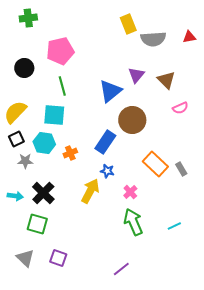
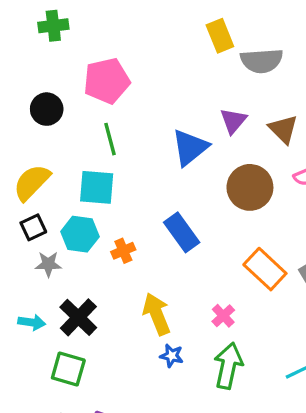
brown circle: (132, 120) -> (250, 187), moved
blue rectangle: (105, 142) -> (182, 232), turned -70
blue star: (107, 171) -> (172, 356), moved
yellow arrow: (90, 191) -> (157, 314), turned -50
green arrow: (133, 222) -> (228, 366), turned 36

